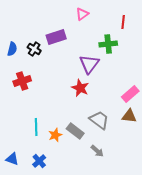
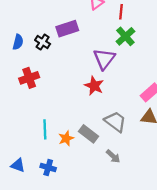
red line: (123, 22) -> (121, 12), moved
green cross: (108, 44) -> (125, 36), turned -36
blue cross: (39, 161) -> (48, 167), turned -32

